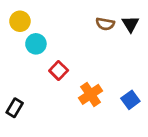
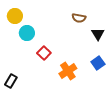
black triangle: (130, 24) -> (98, 34), moved
blue square: (130, 100) -> (98, 63), moved

